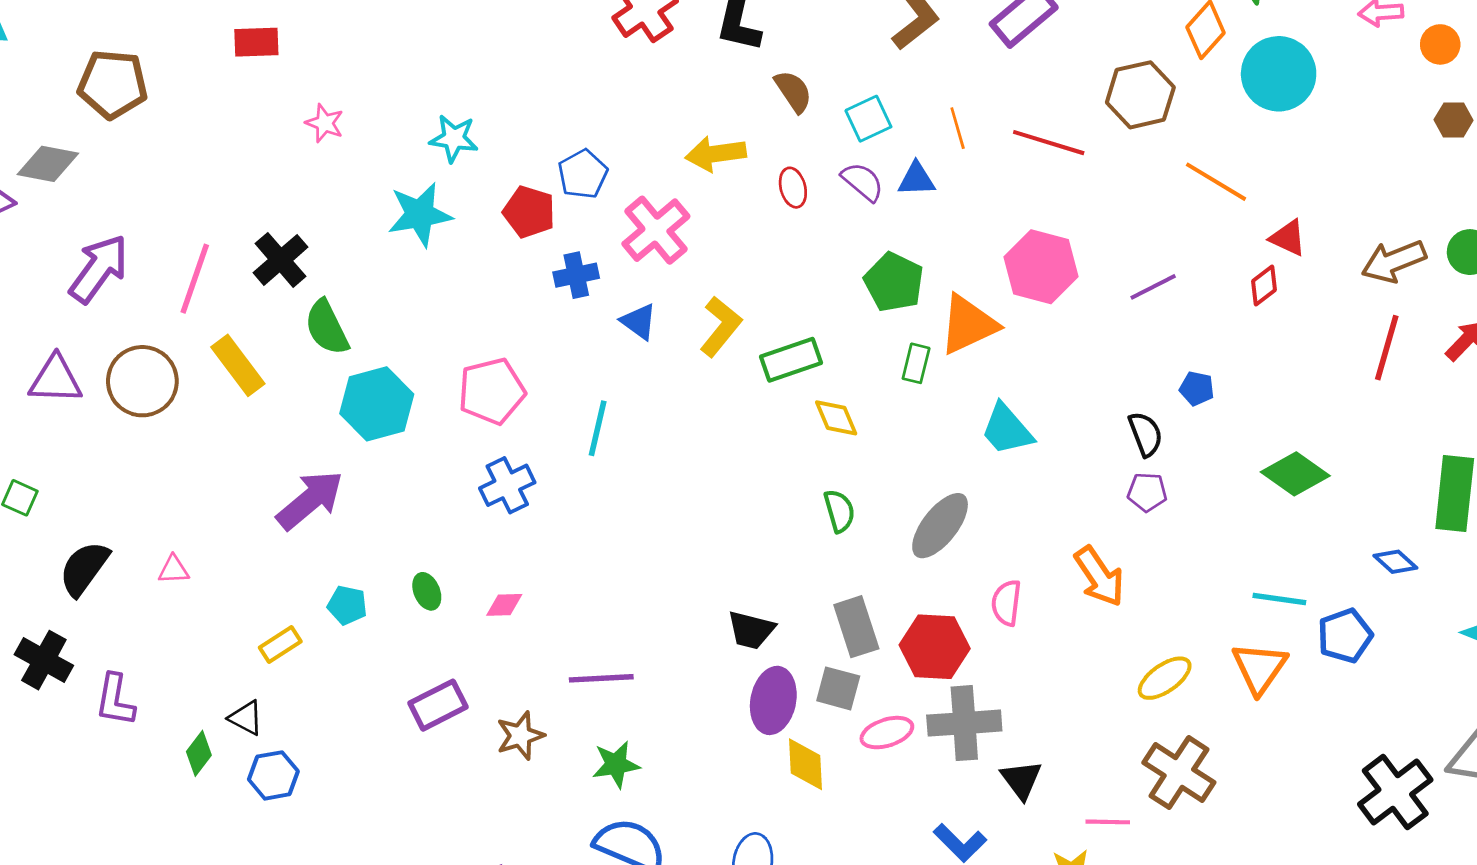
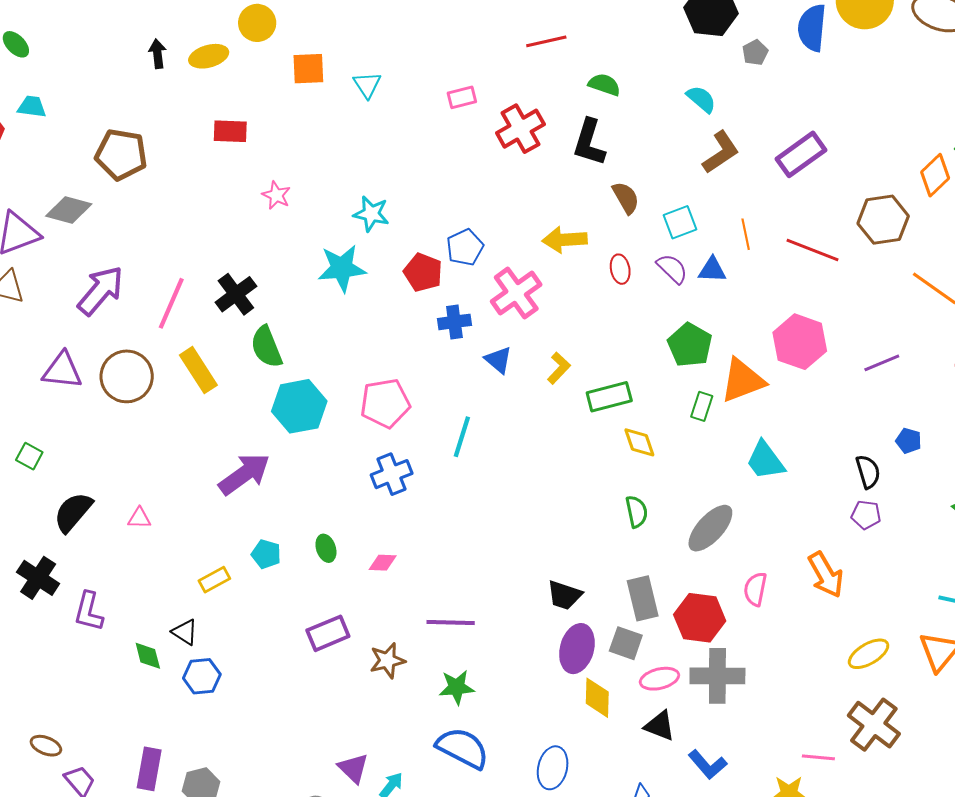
yellow L-shape: (721, 326) -> (559, 368), size x0.7
green diamond: (199, 753) -> (148, 656), turned -56
black triangle: (1021, 780) -> (660, 726), moved, turned -36

